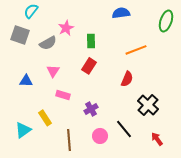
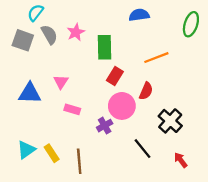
green rectangle: (91, 41) -> (105, 47), size x1.5
gray semicircle: (48, 43) -> (49, 35), moved, turned -90
red rectangle: (89, 66) -> (115, 76), moved
blue triangle: (26, 81) -> (30, 93), size x1.5
yellow rectangle: (45, 118) -> (52, 153), moved
pink circle: (100, 136) -> (122, 106), moved, size x1.5

